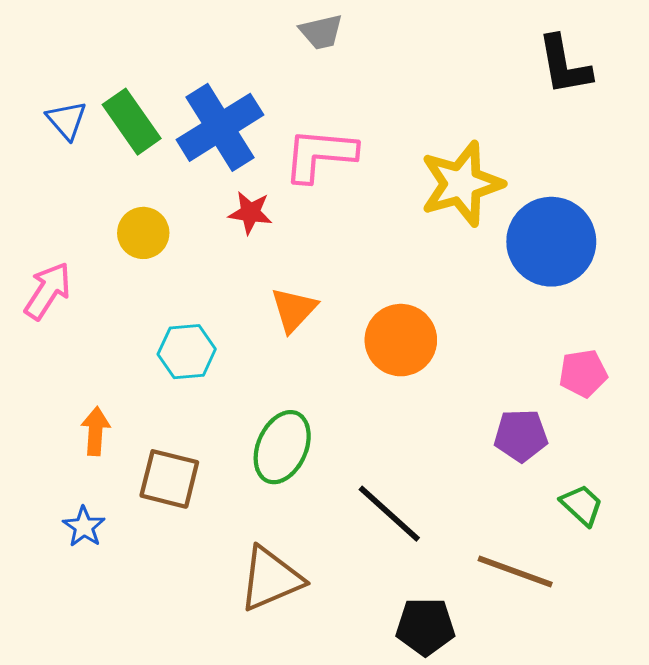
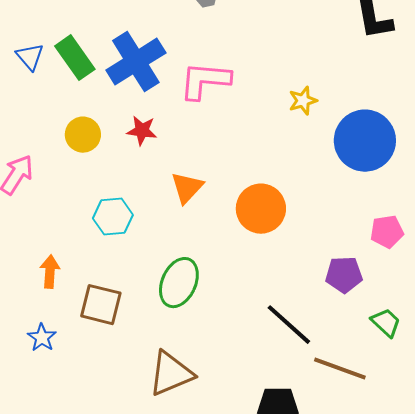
yellow star: (462, 184) -> (303, 101), size x0.5
red star: (250, 213) -> (142, 131), moved
black line: (389, 514) -> (289, 325), moved

